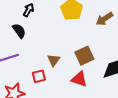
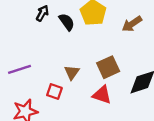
black semicircle: (19, 31) -> (67, 22), moved
red square: (39, 76) -> (54, 91), turned 32

